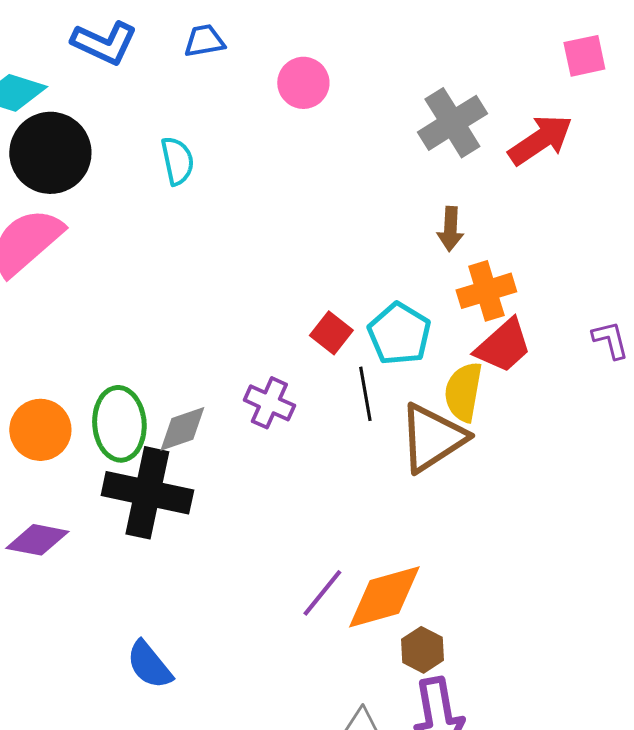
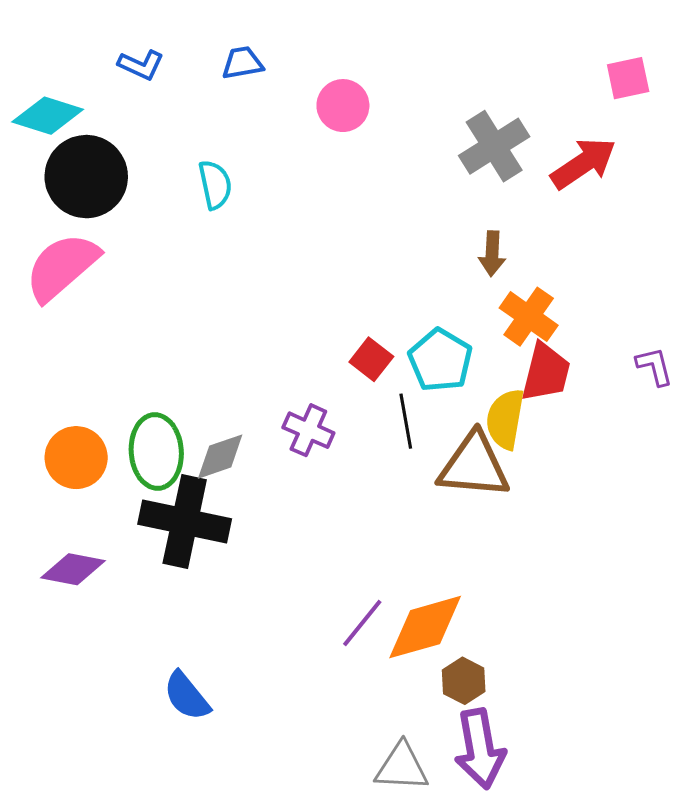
blue L-shape: (104, 43) -> (141, 65), size x0.7
orange cross: (486, 291) -> (529, 317), turned -38
red trapezoid: (503, 346) -> (546, 372), turned -34
brown triangle: (432, 438) -> (474, 466), turned 38

